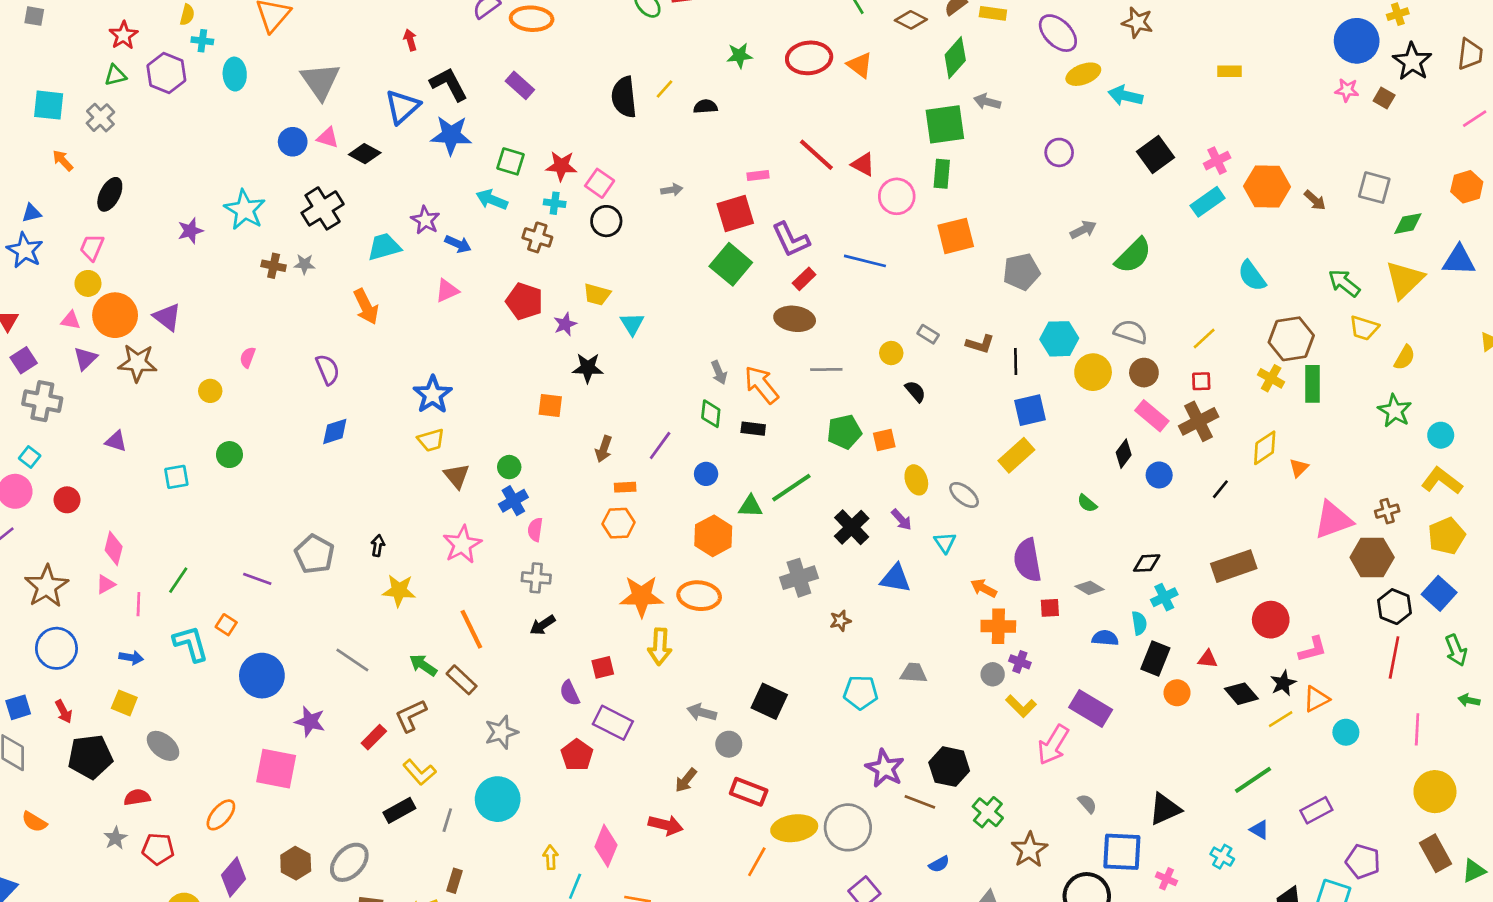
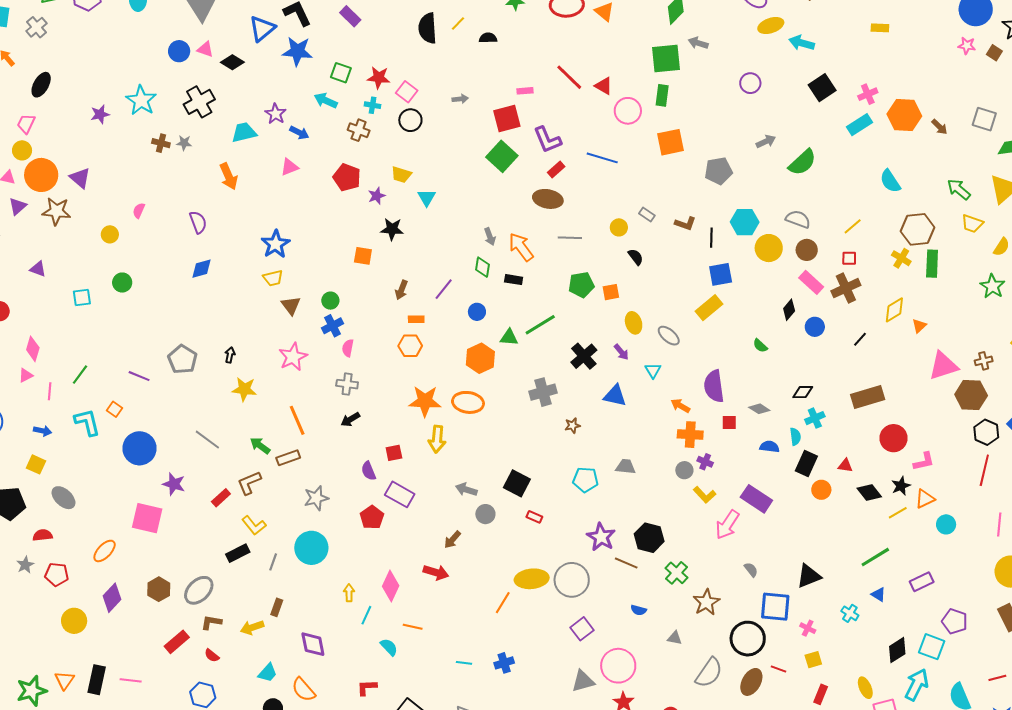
brown rectangle: (462, 680) -> (288, 458), turned -65
red rectangle: (749, 792) -> (534, 517), moved, size x0.6
blue semicircle: (939, 864) -> (639, 610), turned 42

